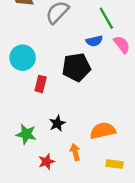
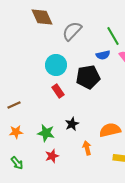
cyan circle: (23, 58) -> (56, 65), moved
red rectangle: (41, 84) -> (58, 91), turned -48
red star: (46, 162) -> (52, 156), moved

